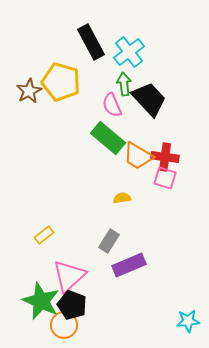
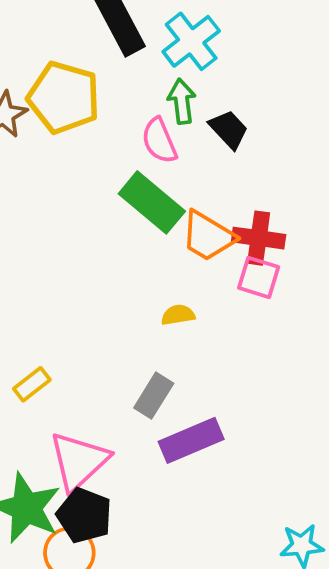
black trapezoid: (149, 99) -> (229, 129), size x0.6

